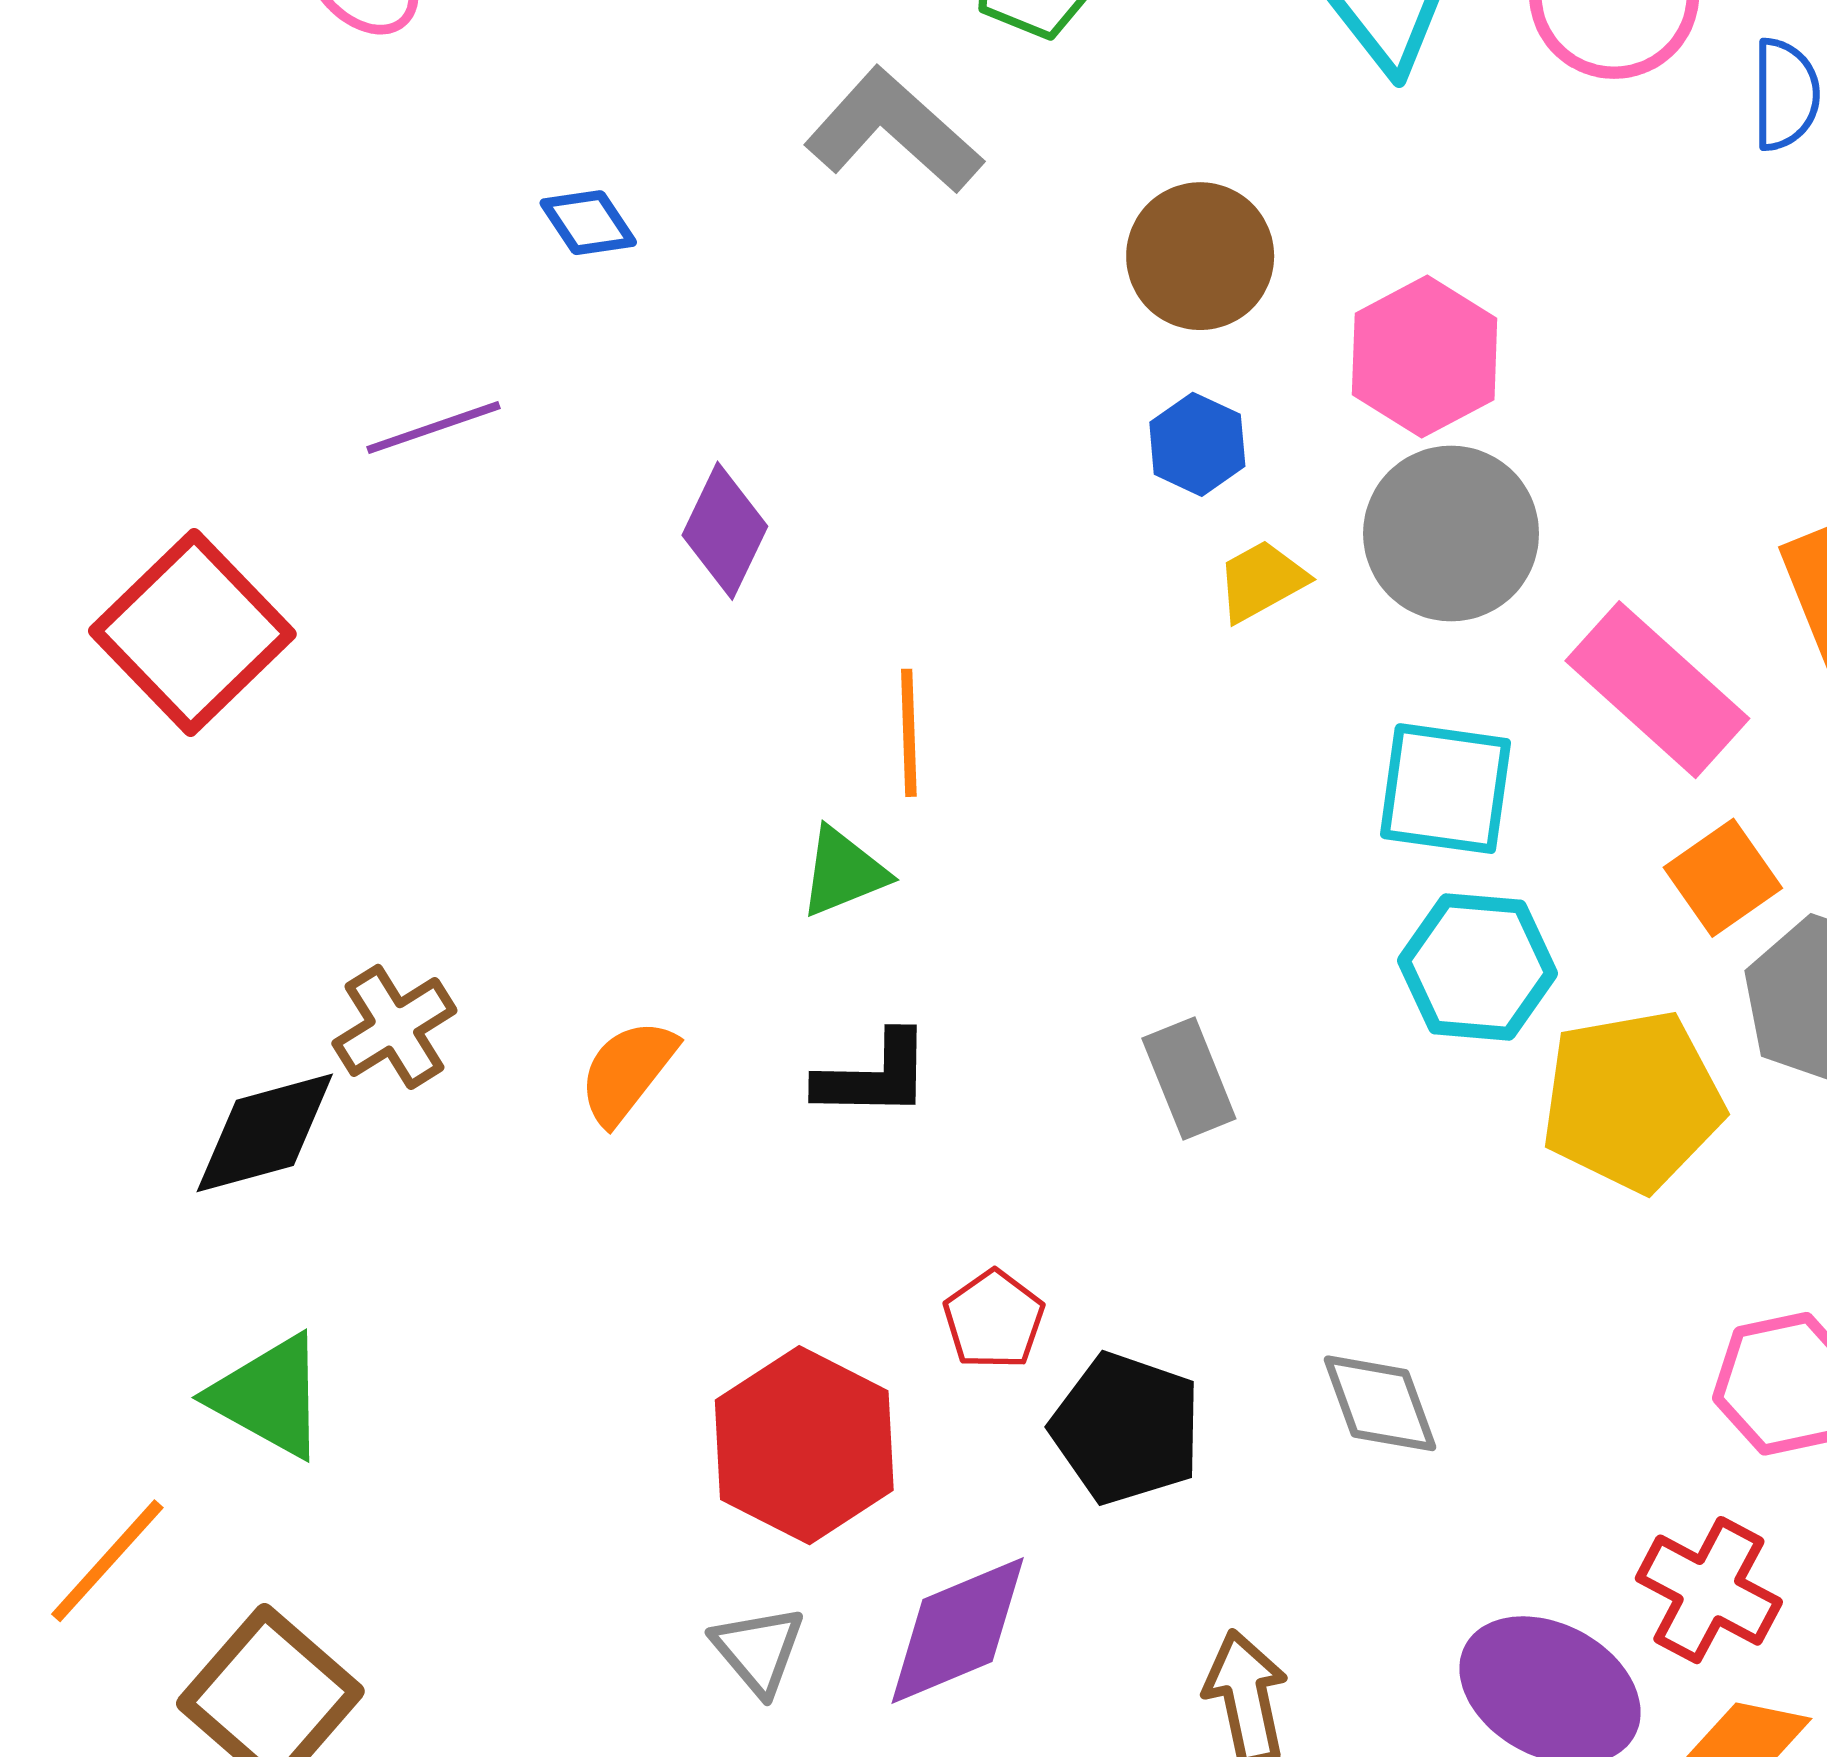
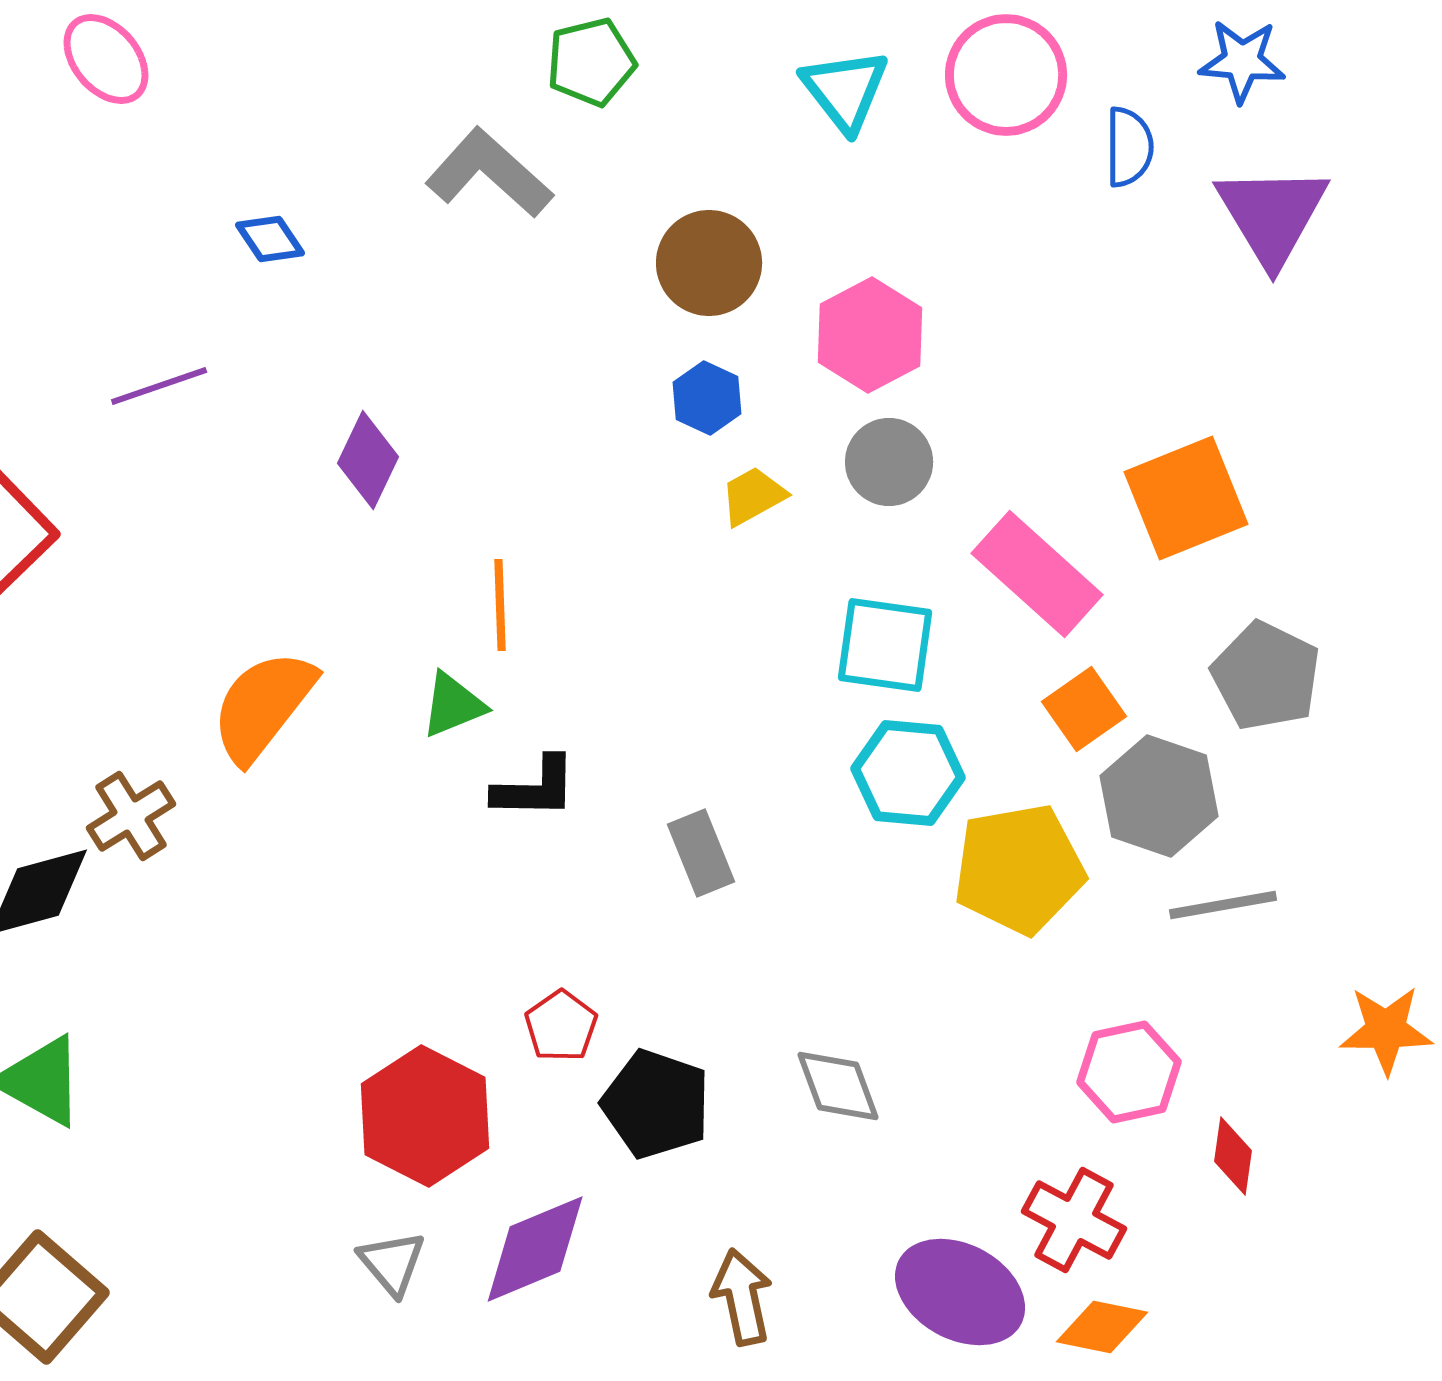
gray circle: (1451, 533) -> (889, 462), size x0.7
orange semicircle: (627, 1072) -> (263, 706), moved, size x1.5
black L-shape: (874, 1076) -> (535, 788), moved

